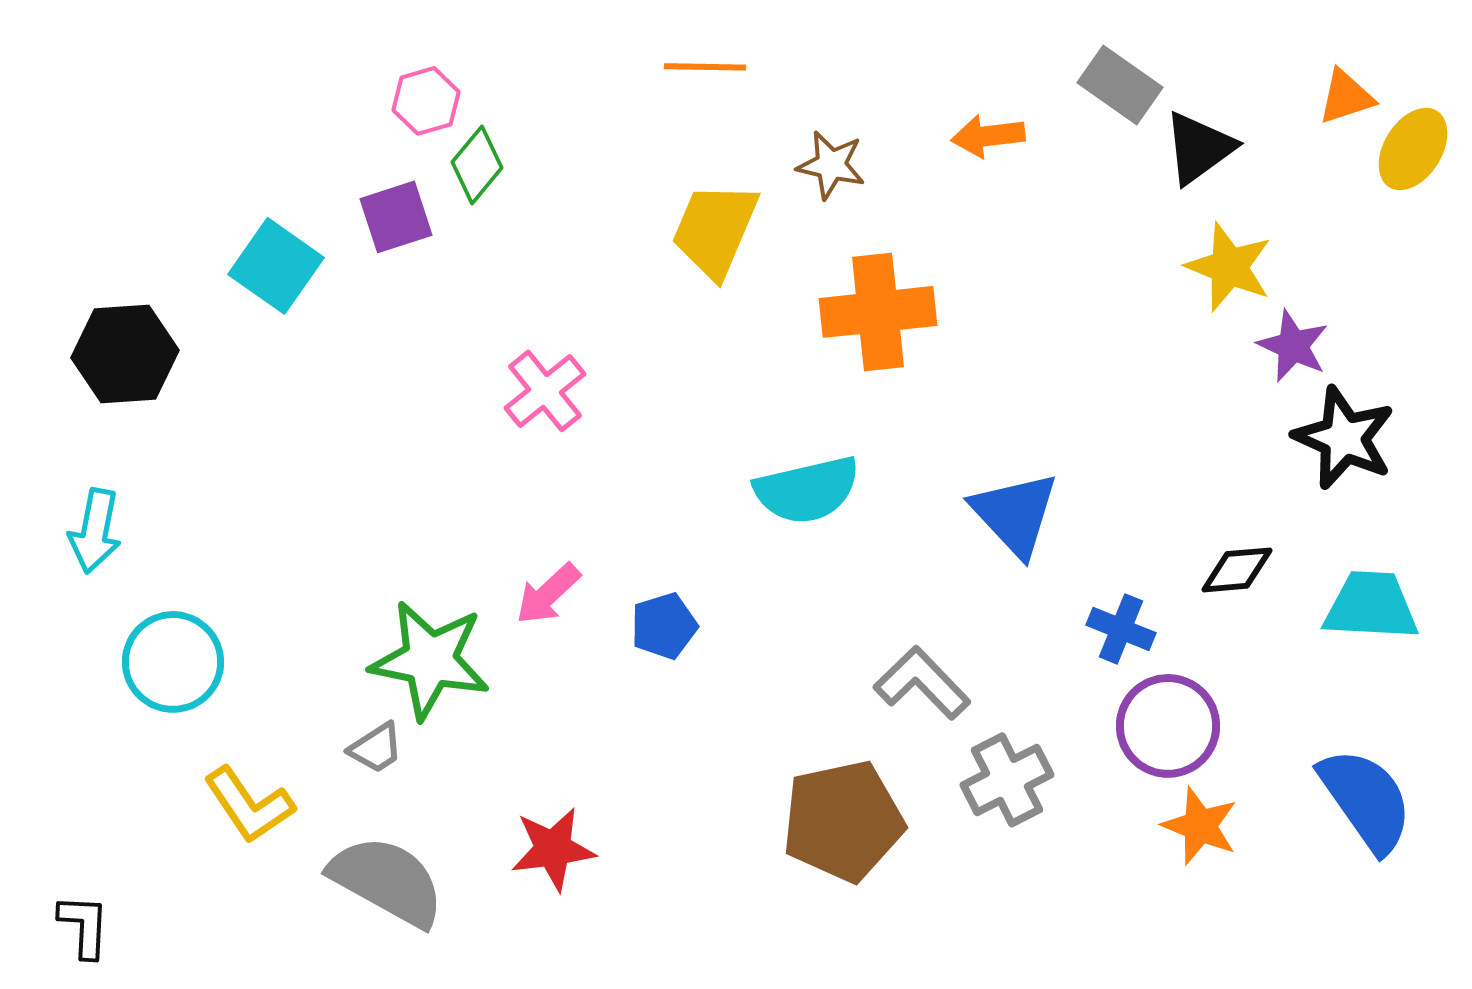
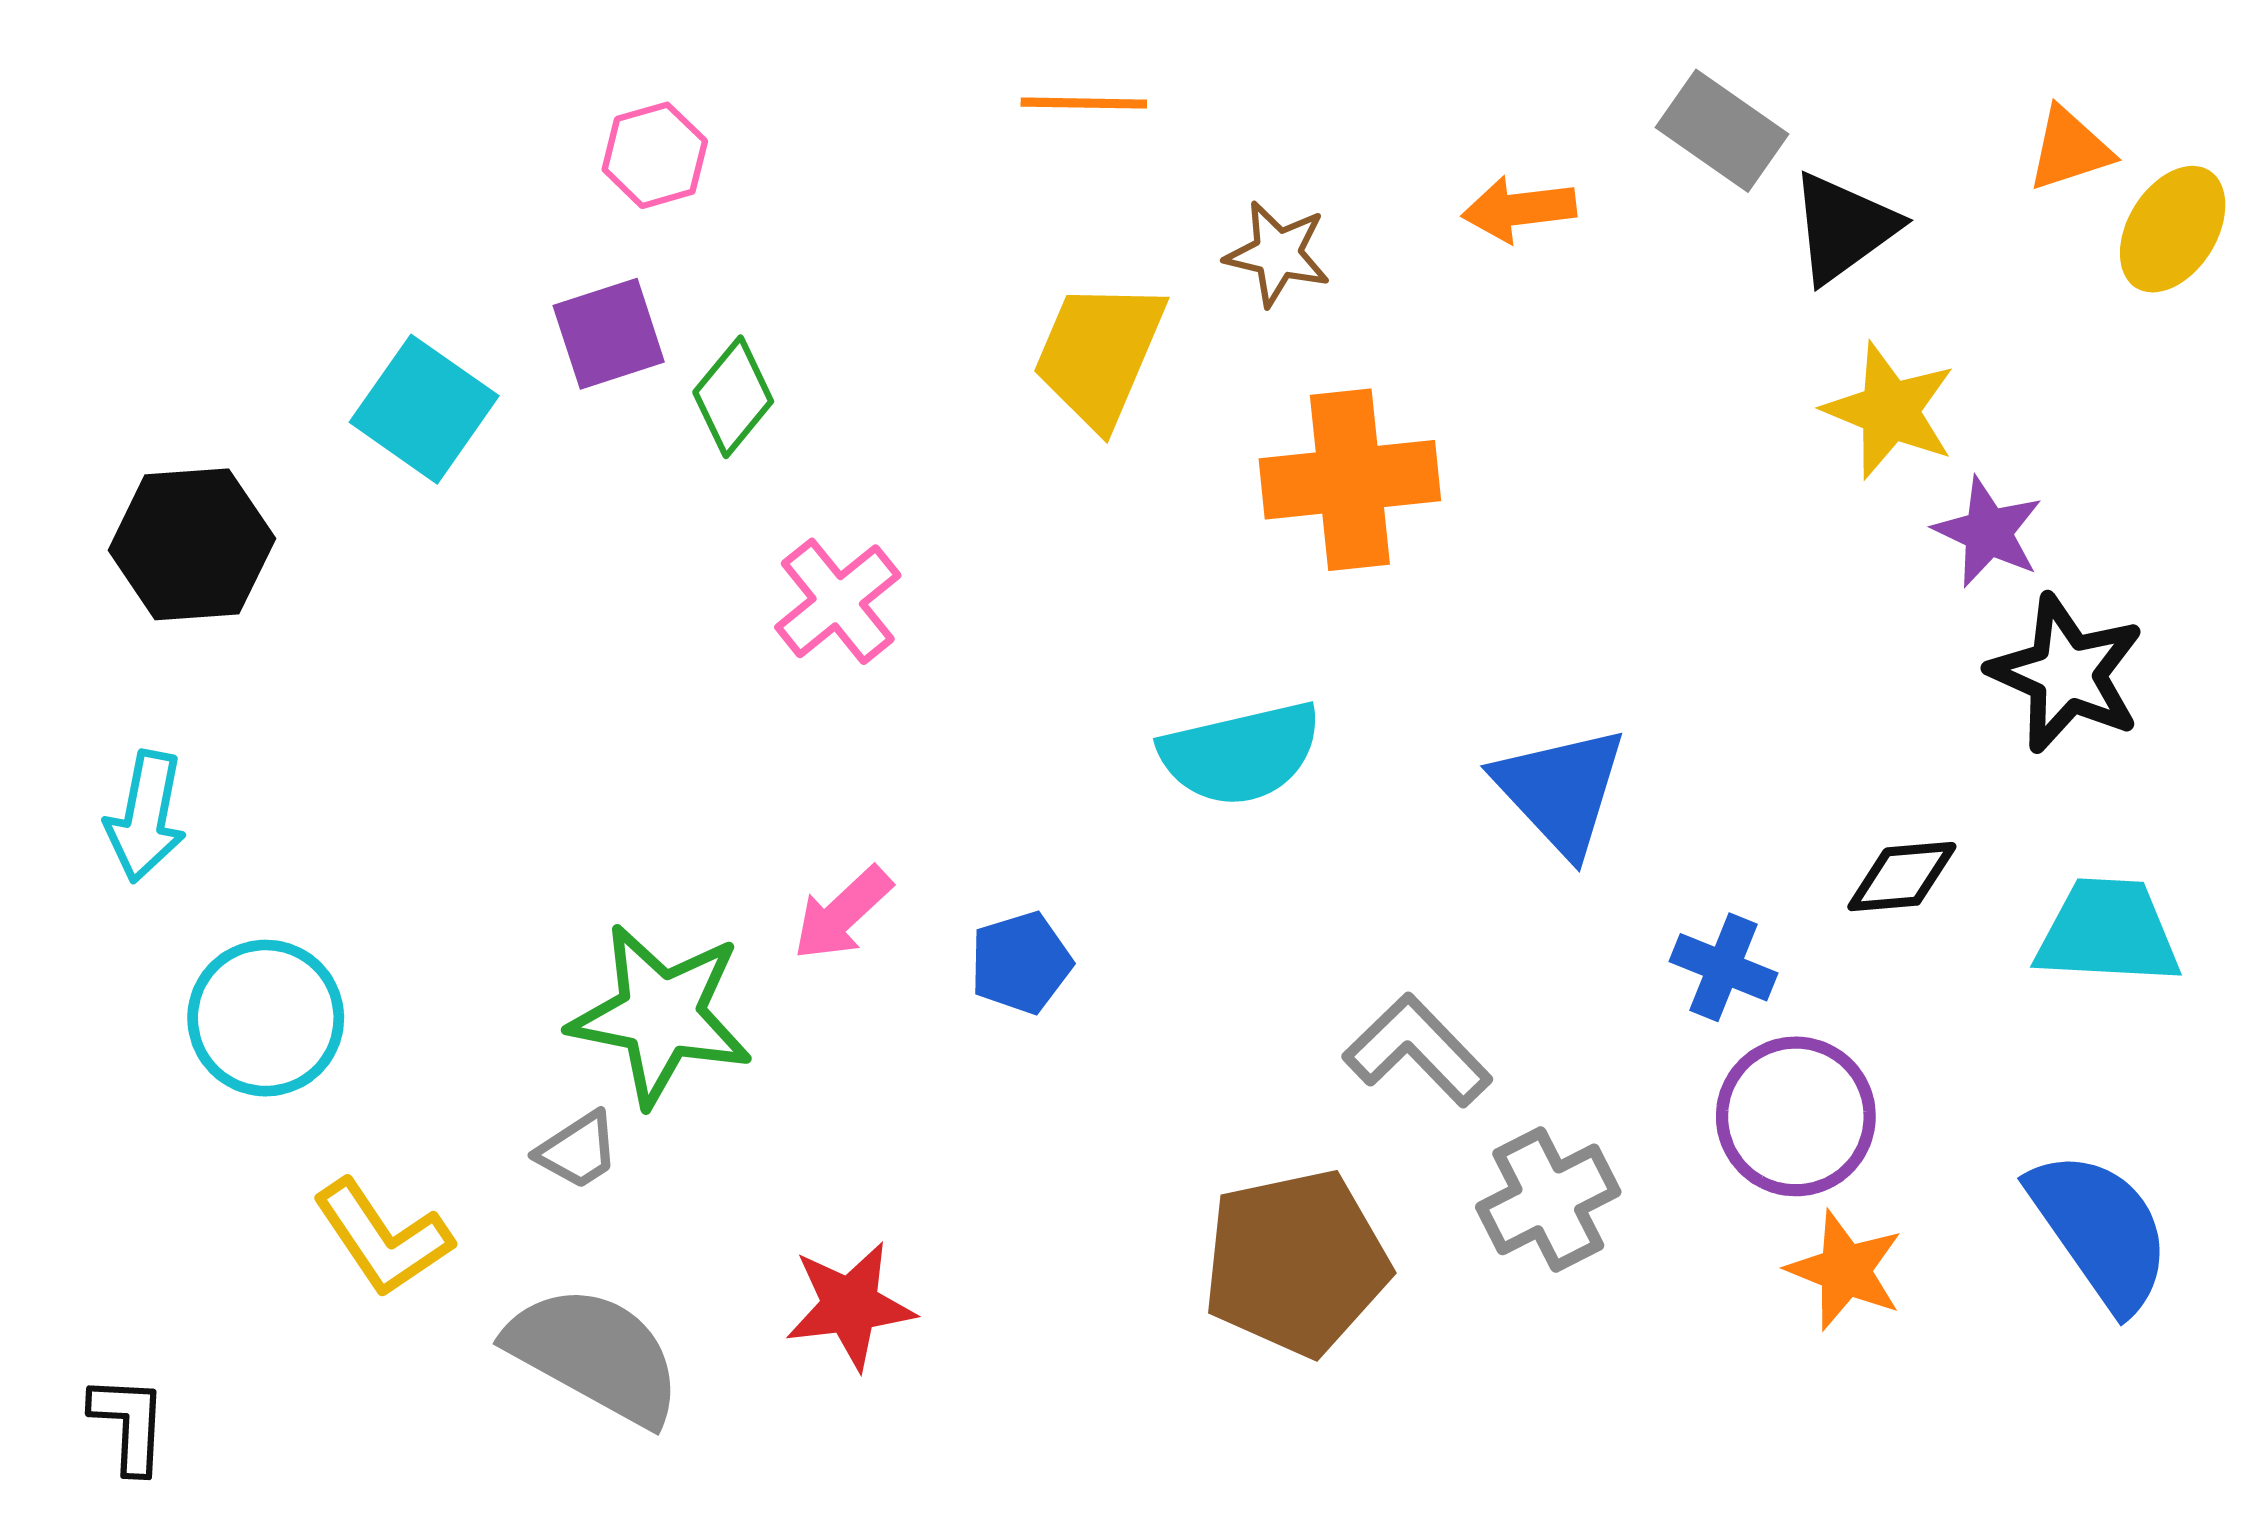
green diamond: (477, 165) -> (733, 397), moved

